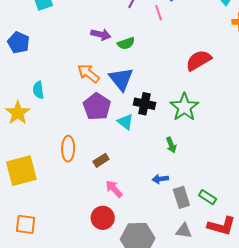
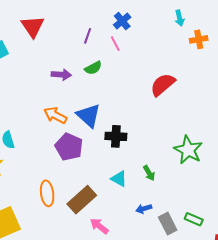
green semicircle: (126, 43) -> (93, 68), moved
green star: (184, 107) -> (188, 150), moved
cyan triangle: (125, 122) -> (119, 179), moved
brown rectangle: (101, 160) -> (82, 200), size x1.8

